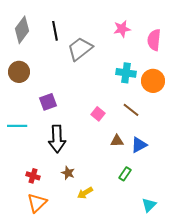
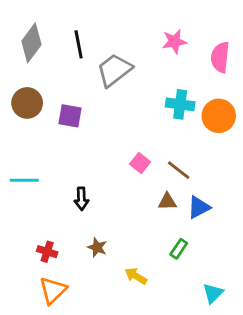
purple square: (48, 102) -> (70, 116), moved, turned 30
brown line: (131, 110) -> (179, 170), moved
black arrow: (57, 139) -> (81, 199), size x0.6
yellow arrow: (85, 193) -> (136, 276), moved, turned 63

